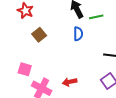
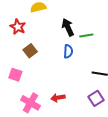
pink square: (25, 69) -> (15, 75), moved

